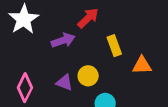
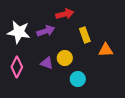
red arrow: (88, 18) -> (65, 14), turned 30
white star: (24, 19) -> (19, 32), moved, turned -30

